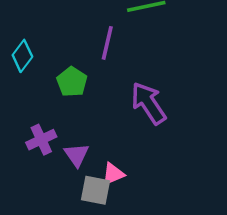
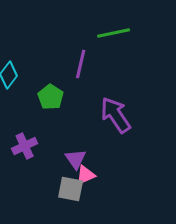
purple triangle: (77, 155) -> (76, 159), moved

